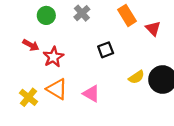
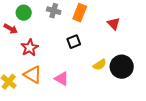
gray cross: (82, 13) -> (54, 11), turned -32
orange rectangle: (127, 15) -> (80, 13), moved, turned 54
red arrow: (31, 45) -> (11, 29), moved

